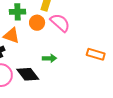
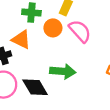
green arrow: (49, 58) -> (63, 71), size x1.5

